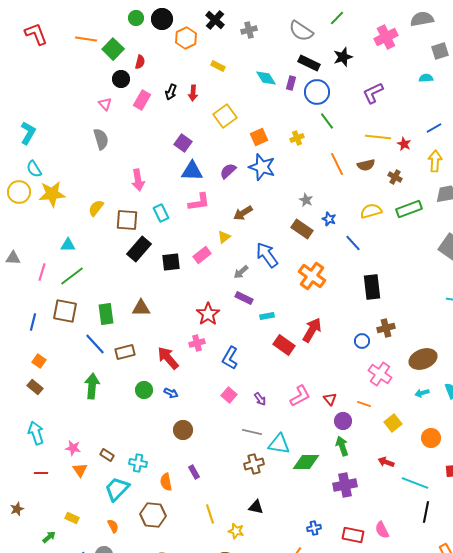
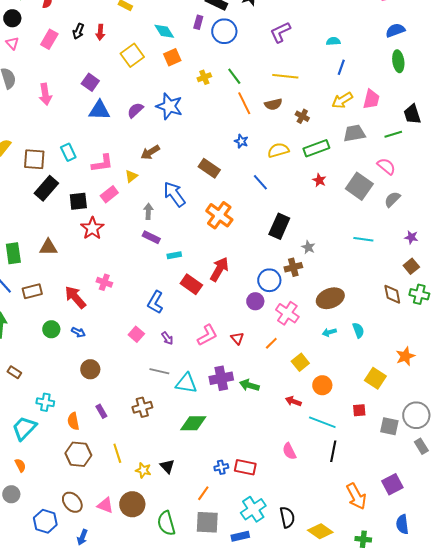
cyan diamond: (266, 78) -> (164, 31), moved
cyan semicircle: (426, 78) -> (333, 41), moved
black circle: (121, 79) -> (12, 18), moved
green line: (327, 121) -> (234, 76), moved
blue line: (434, 128) -> (341, 67), turned -42
orange square: (259, 137) -> (172, 57), moved
red star: (404, 144) -> (319, 180), moved
yellow arrow: (435, 161) -> (342, 100), turned -125
pink arrow: (138, 180) -> (45, 94), moved
gray star: (306, 200) -> (308, 247), moved
pink L-shape: (199, 202) -> (102, 163), moved
blue star: (329, 219) -> (241, 141), moved
gray arrow: (241, 272) -> (148, 211), turned 133
black rectangle: (372, 287) -> (279, 226), turned 30
red star: (208, 314) -> (92, 228), moved
blue circle: (362, 341) -> (269, 280), size x1.5
pink cross: (197, 343) -> (104, 282), turned 35
blue L-shape: (230, 358) -> (155, 302), moved
orange line: (364, 404) -> (271, 343), turned -64
purple circle: (343, 421) -> (255, 301), moved
orange circle: (431, 438) -> (322, 385), moved
green arrow: (342, 446) -> (249, 385), turned -54
brown rectangle: (107, 455) -> (14, 372), moved
green diamond: (306, 462) -> (193, 423), moved
brown cross: (254, 464) -> (142, 407), moved
purple cross: (345, 485) -> (221, 378), moved
black triangle: (256, 507) -> (167, 466), moved, turned 35
brown hexagon: (153, 515) -> (78, 454), moved
pink semicircle: (382, 530) -> (289, 451), moved
red rectangle: (353, 535) -> (245, 467), moved

